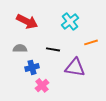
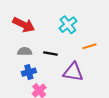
gray semicircle: (20, 48) -> (25, 51), moved

